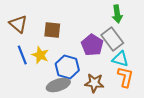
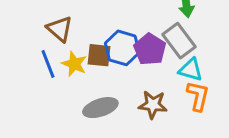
brown triangle: (18, 24) -> (60, 29), moved
brown square: (52, 30) -> (99, 55), moved
blue hexagon: (67, 67) -> (122, 48), moved

